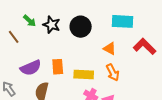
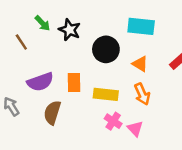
cyan rectangle: (123, 21) -> (141, 26), moved
black circle: (81, 27) -> (106, 49), moved

